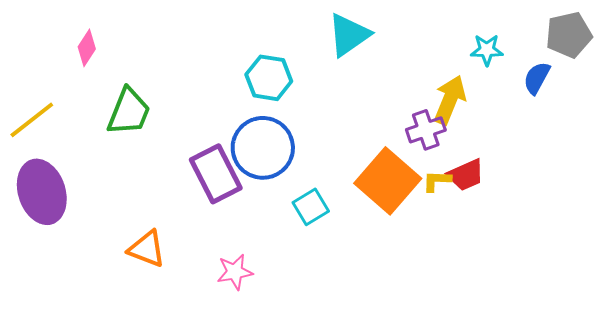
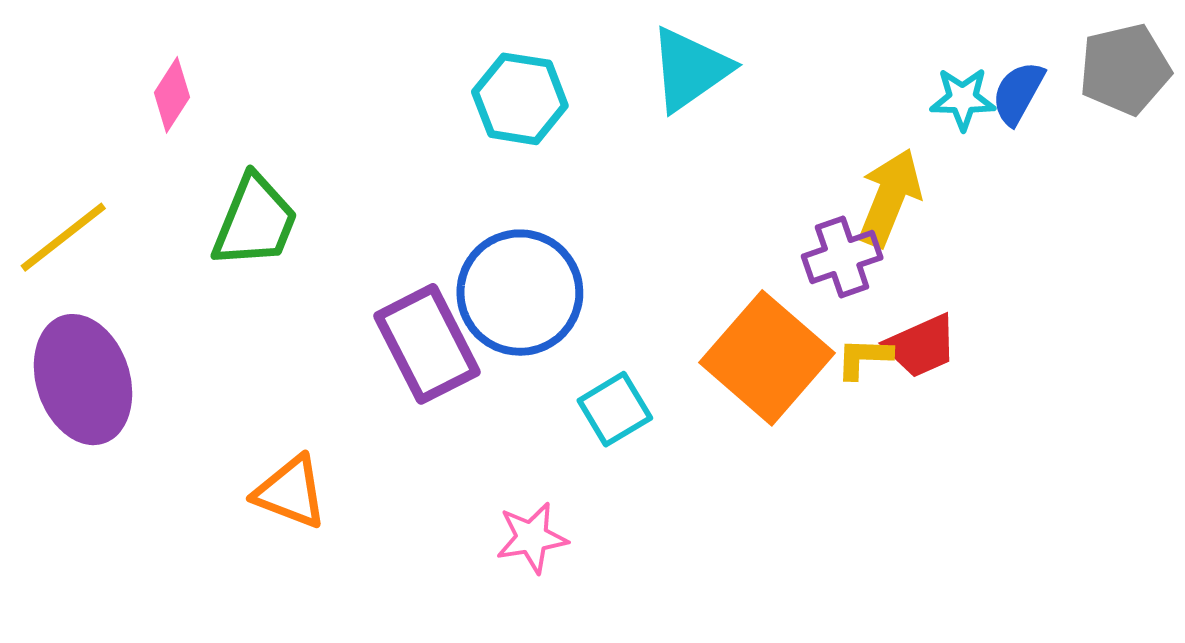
cyan hexagon: (269, 78) -> (520, 99), moved
blue semicircle: (537, 78) -> (1018, 93), moved
pink star: (235, 272) -> (532, 538), moved

